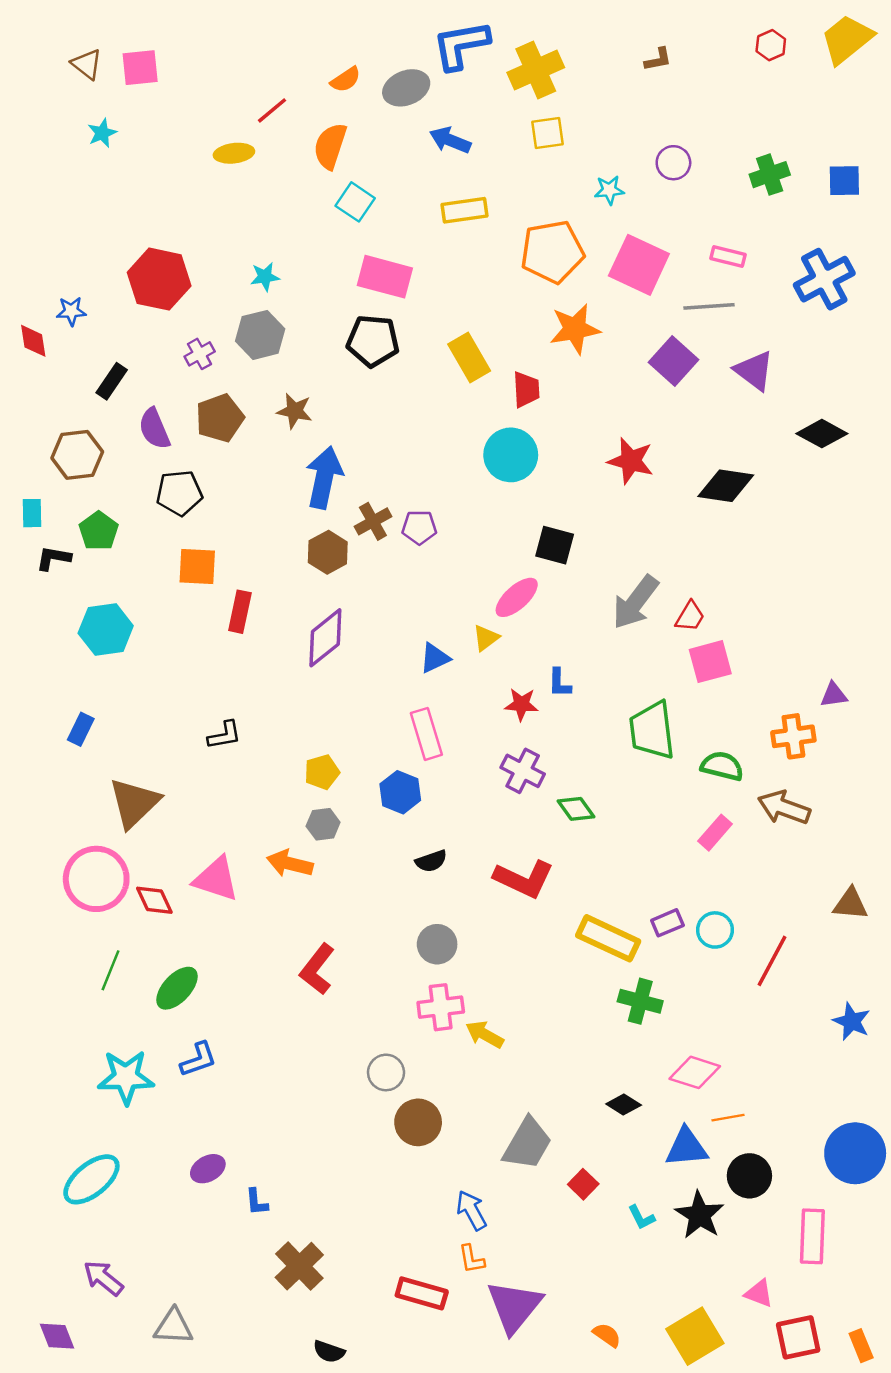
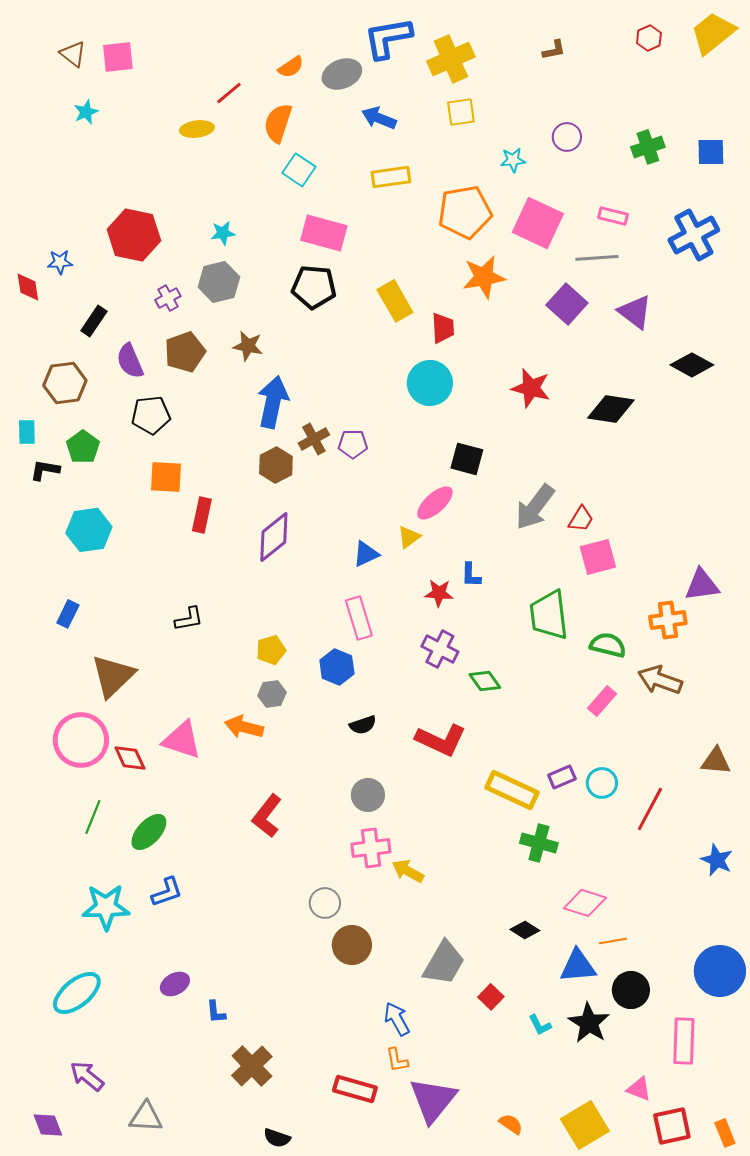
purple triangle: (834, 695) -> (702, 585), size x1.5

